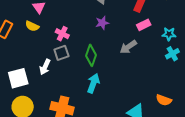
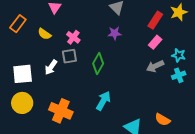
pink rectangle: (144, 25) -> (155, 42), turned -32
yellow semicircle: (32, 26) -> (44, 34), moved
gray arrow: (128, 47) -> (155, 66), moved
cyan arrow: (93, 83) -> (103, 101), moved

